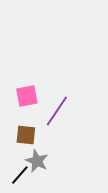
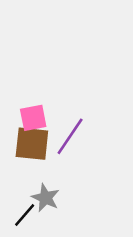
brown square: (26, 135) -> (32, 144), moved, size x1.4

